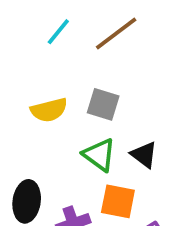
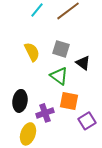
yellow semicircle: (49, 110) -> (32, 52), turned -102
black triangle: (144, 155) -> (83, 63), moved

